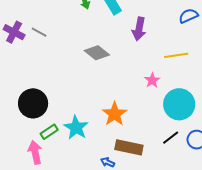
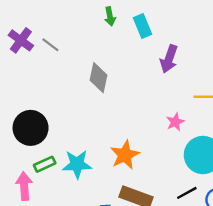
gray diamond: (97, 53) -> (98, 78), moved, turned 55
cyan star: (76, 128) -> (77, 164), turned 30

